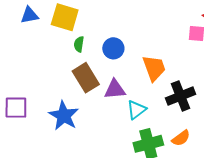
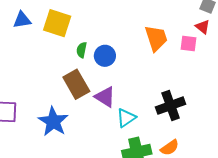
green semicircle: (79, 44) -> (82, 50), moved
orange trapezoid: (154, 68) -> (156, 38), moved
purple triangle: (115, 89) -> (105, 97), turned 35

